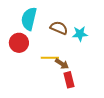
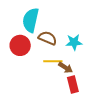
brown semicircle: (59, 28) -> (48, 38), moved
cyan star: (80, 34) -> (74, 42), moved

